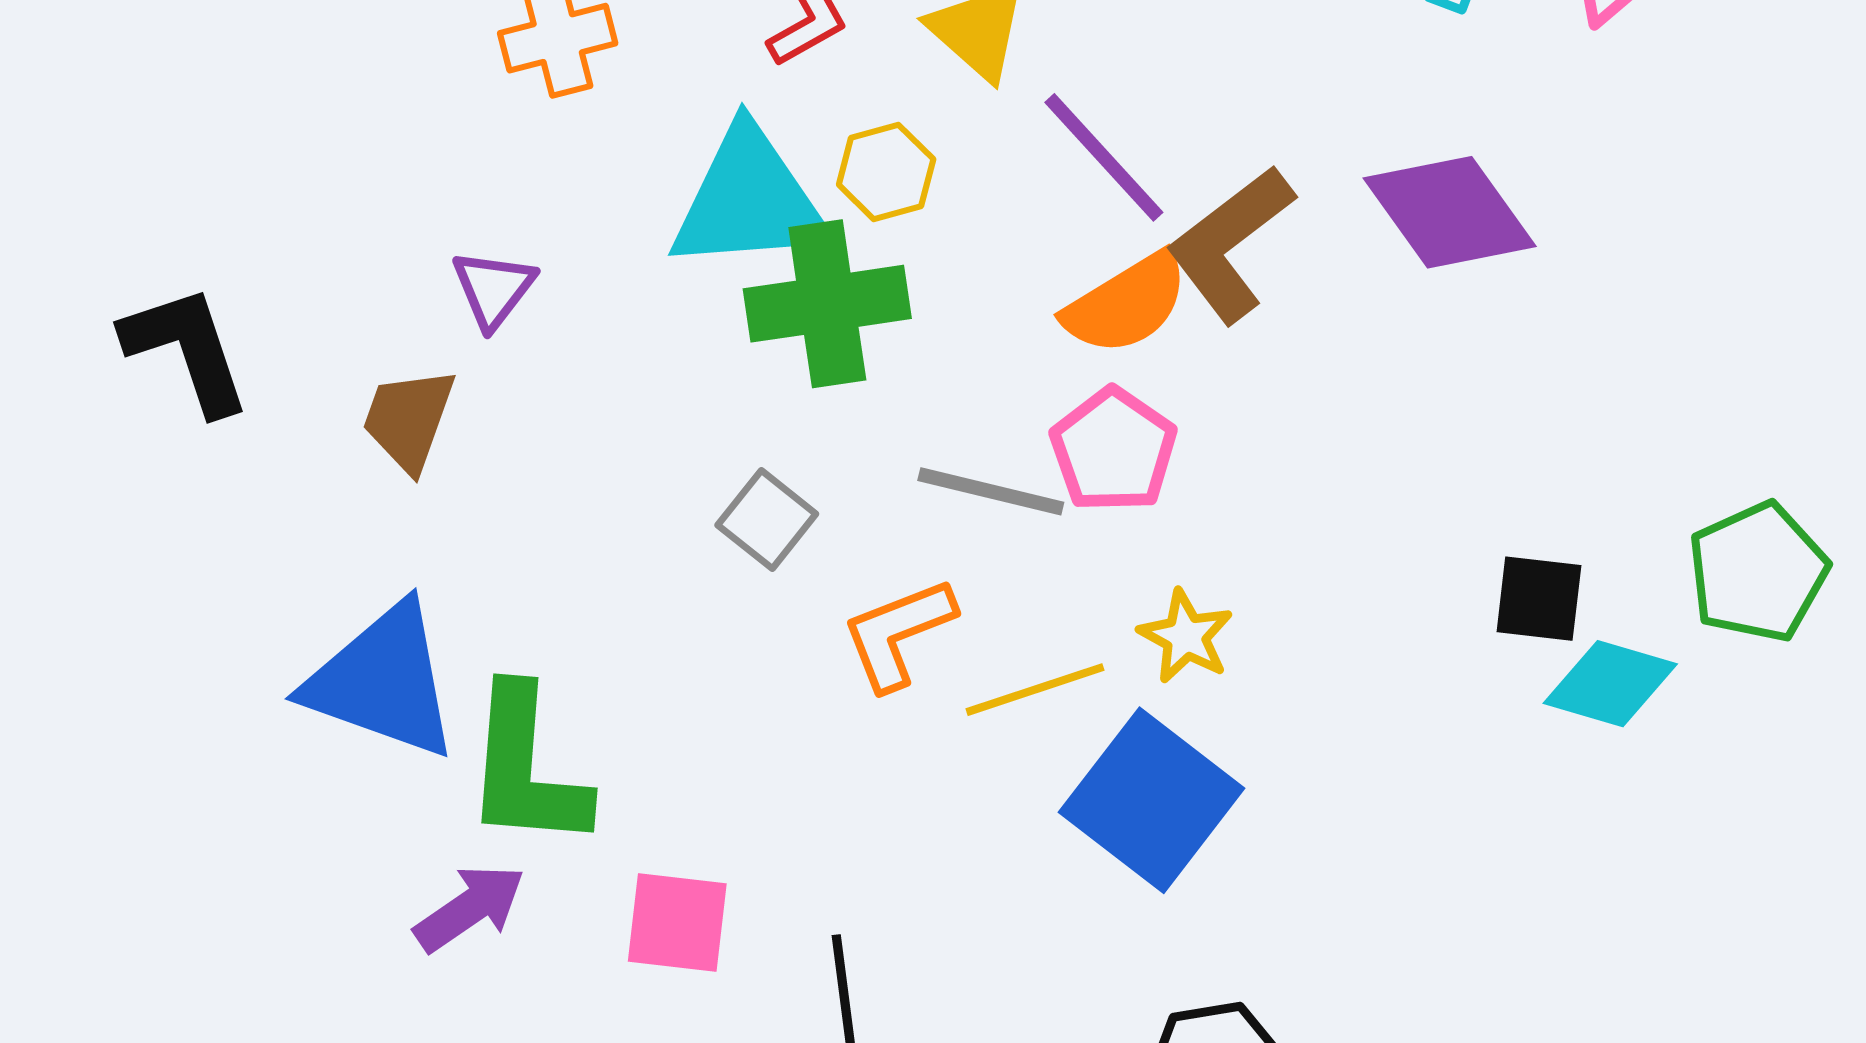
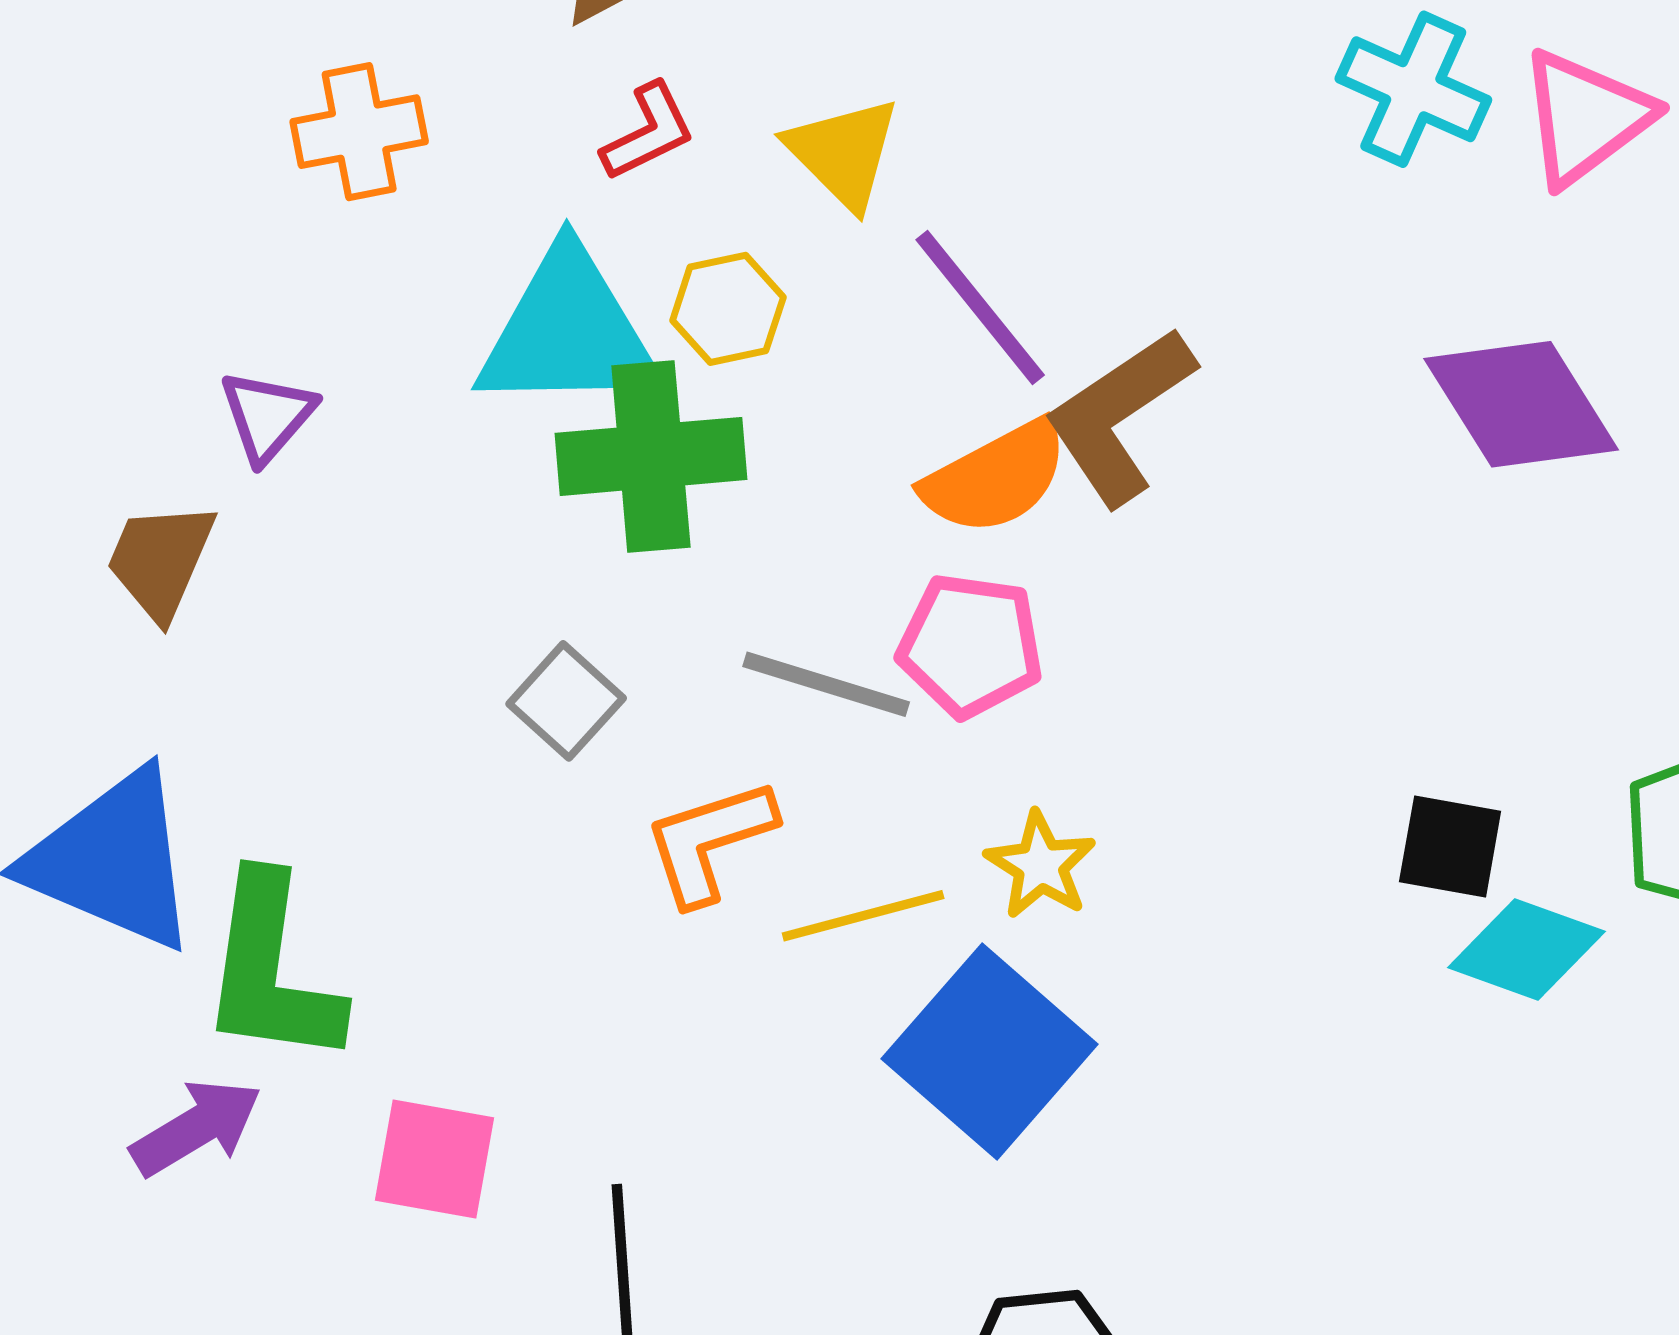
purple diamond: (1450, 212) -> (1521, 404), moved
pink pentagon: (1113, 450) -> (970, 645), turned -30

